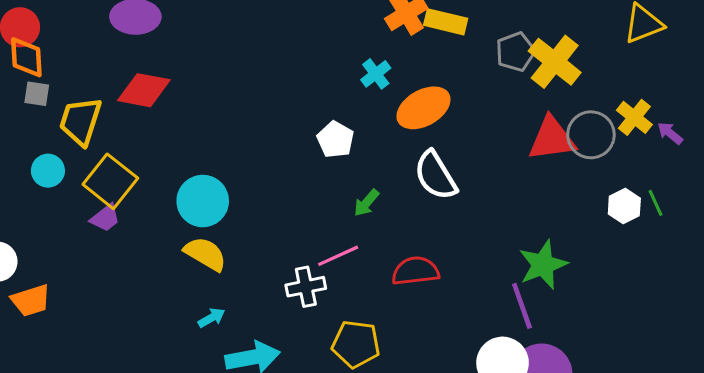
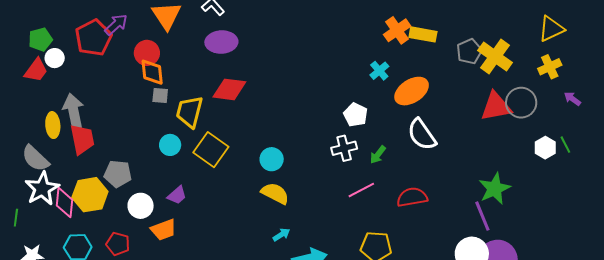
yellow cross: (634, 117) -> (550, 67), moved, turned 30
cyan circle: (203, 201) -> (272, 159), size x0.7
purple trapezoid: (105, 218) -> (177, 195), moved
white cross: (306, 287) -> (344, 148), moved

